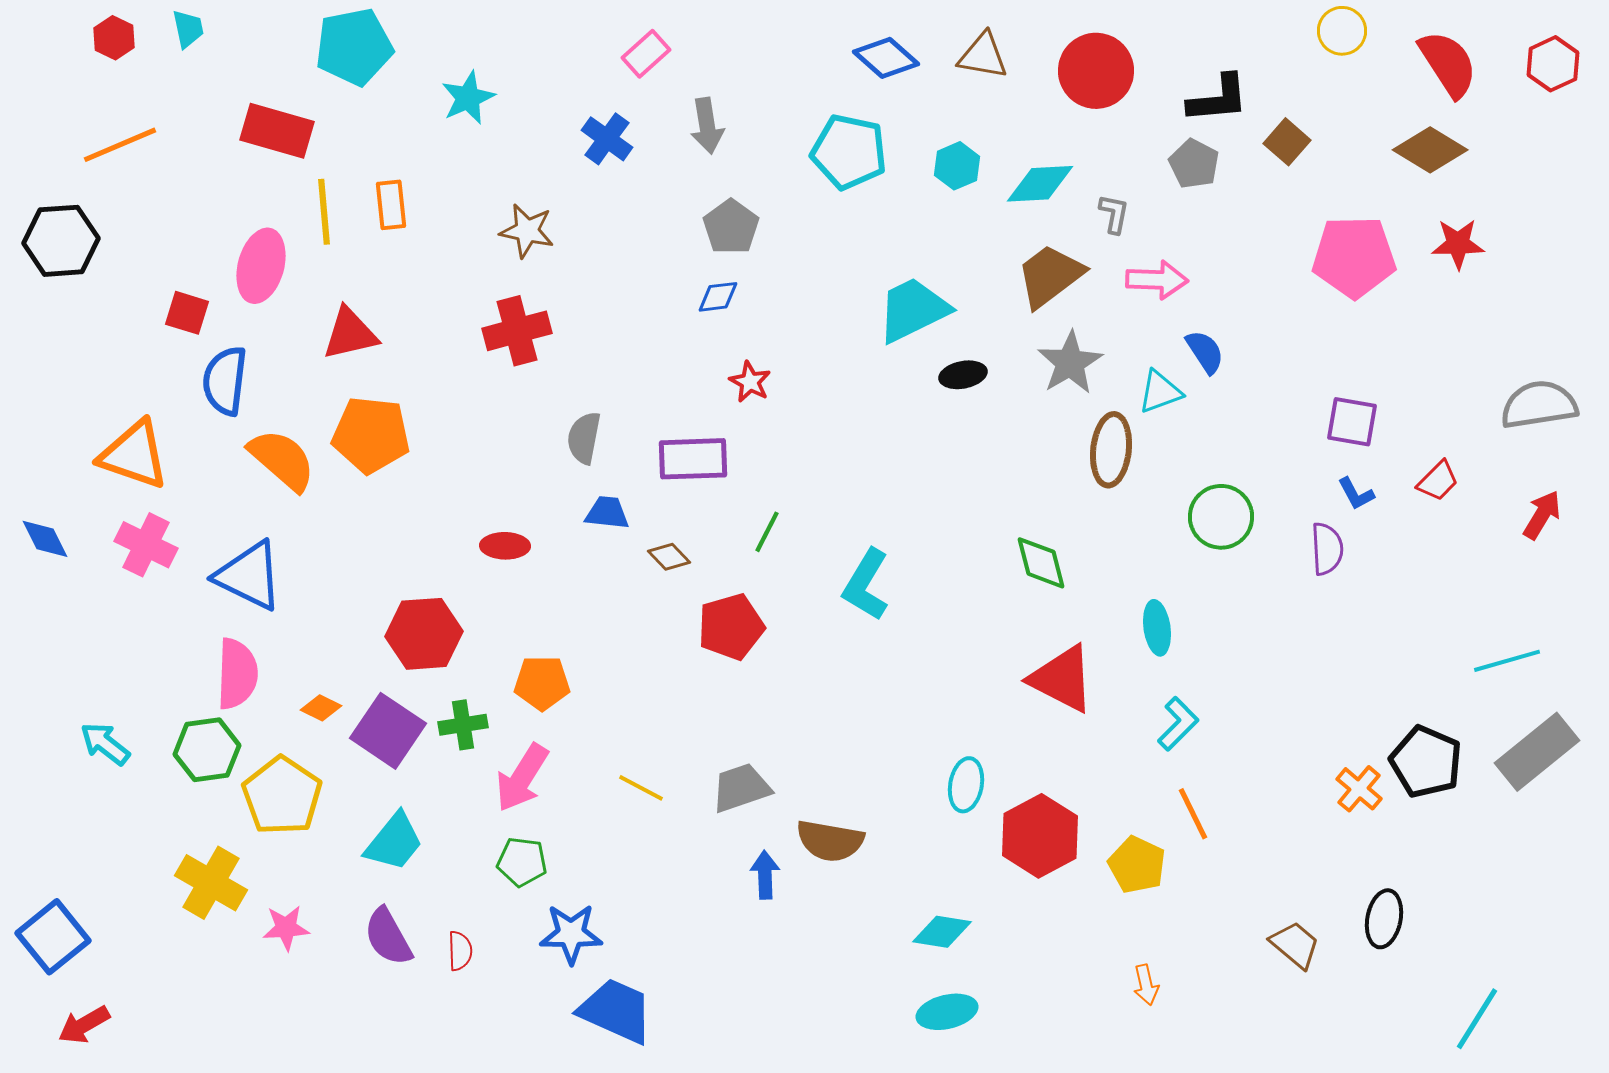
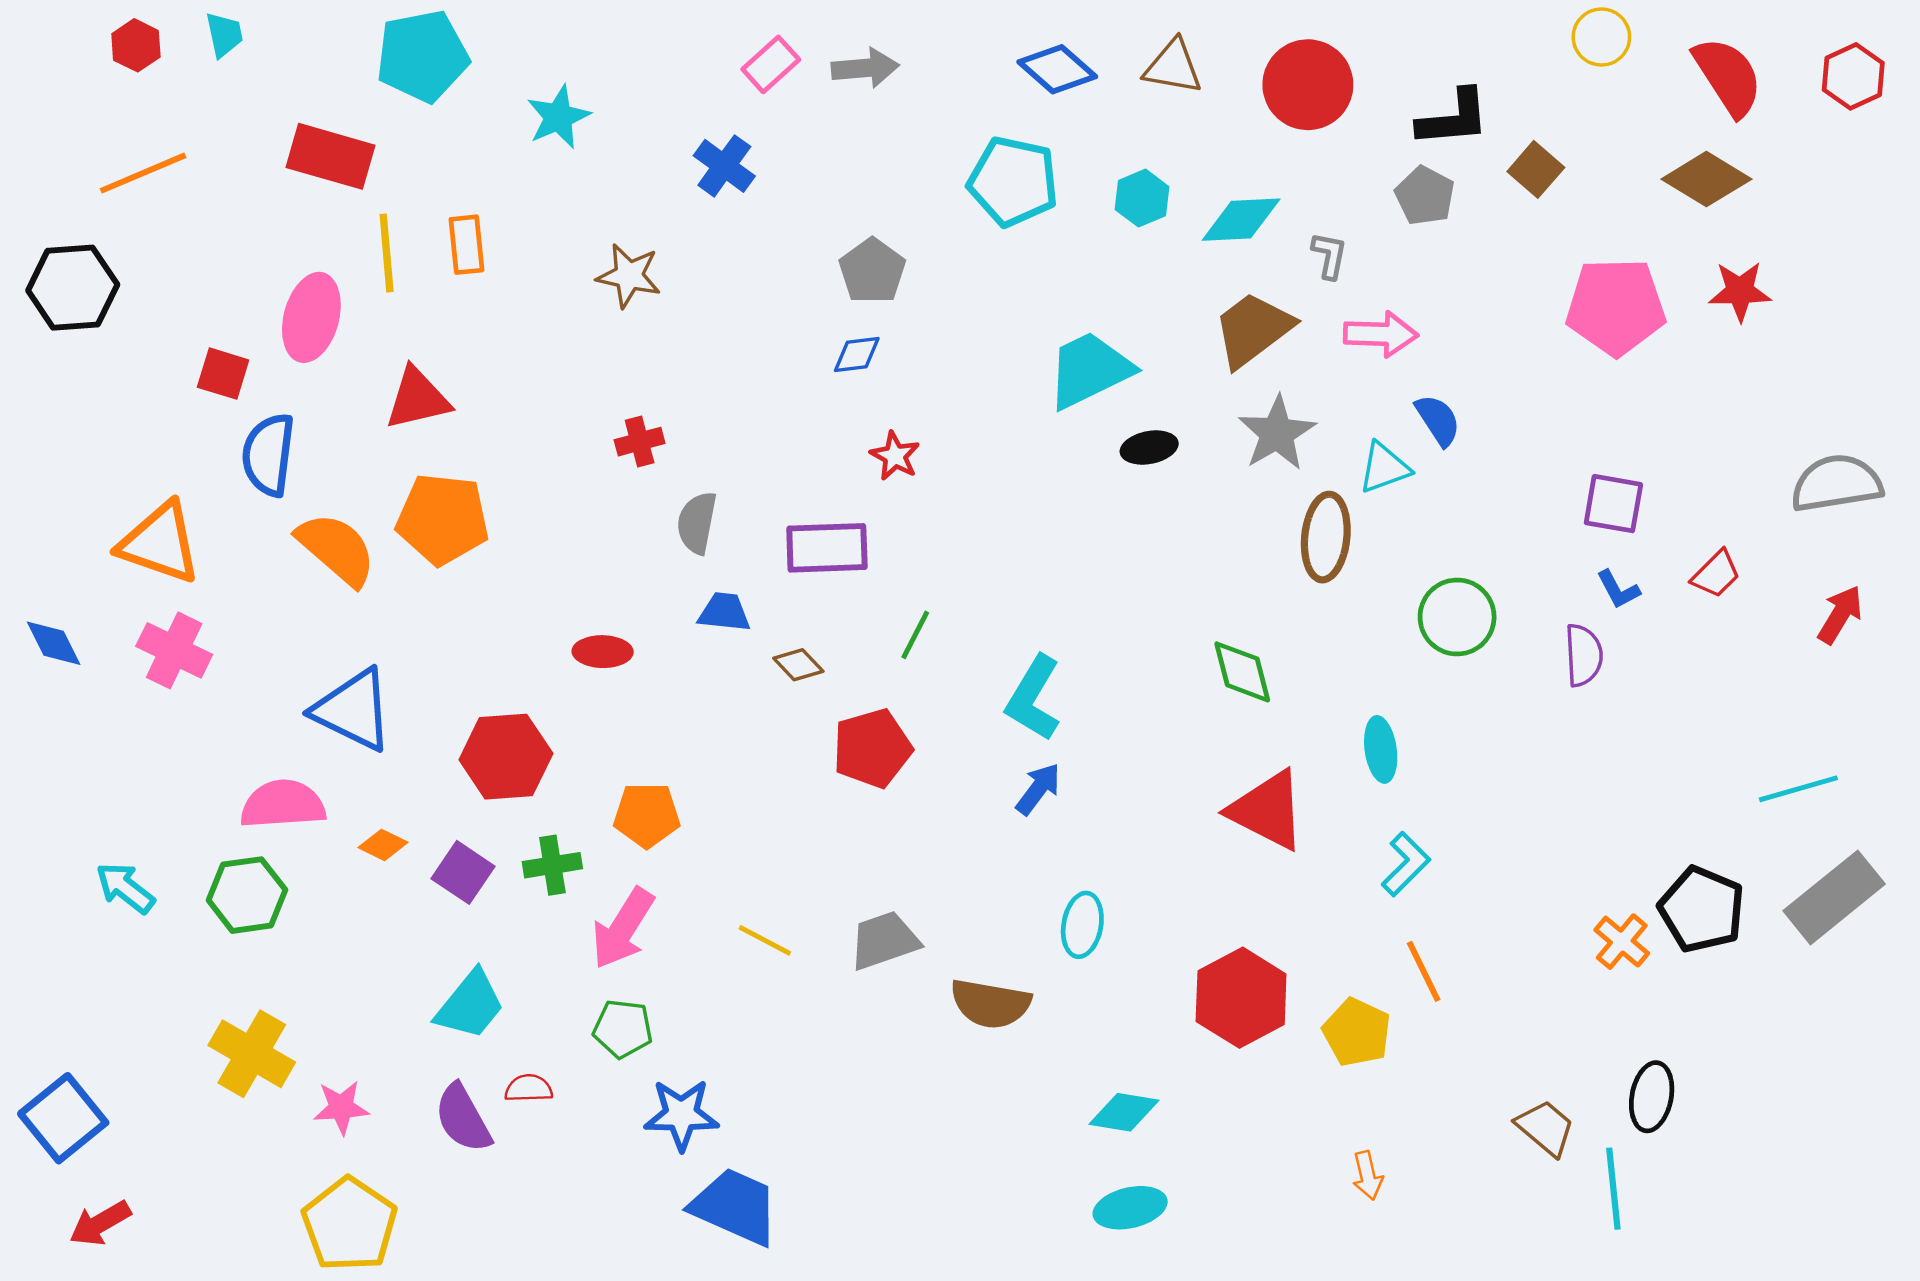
gray arrow: (707, 126) -> (865, 68), moved, turned -86
red cross: (517, 331) -> (640, 442), moved, size x0.6
blue triangle: (249, 576) -> (353, 710), moved
pink semicircle: (237, 674) -> (283, 804), turned -96
purple square: (388, 731) -> (463, 872), size x0.7
cyan ellipse: (966, 785) -> (1082, 925), moved
yellow pentagon: (282, 796) -> (350, 1224), moved
blue arrow: (765, 875) -> (1038, 789), moved, turned 39
red semicircle: (460, 951) -> (529, 1088), moved, turned -90
cyan line: (1477, 1019) -> (1613, 1189), moved, turned -38

